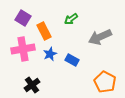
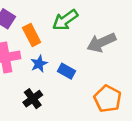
green arrow: (71, 19) -> (65, 20), size x1.5
black cross: (32, 85) -> (33, 99), moved

